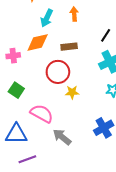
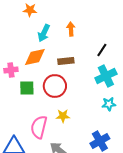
green square: (16, 90) -> (27, 88), moved, turned -35
yellow star: (72, 92) -> (63, 116), moved
pink semicircle: (42, 114) -> (39, 127), turned -105

